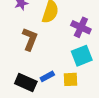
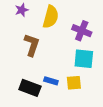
cyan square: (82, 56) -> (84, 59), turned 30
blue rectangle: (47, 76) -> (51, 81), turned 48

